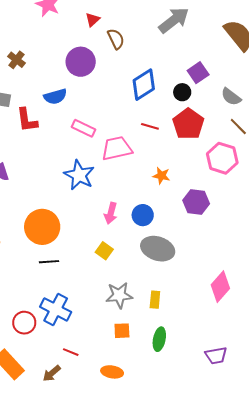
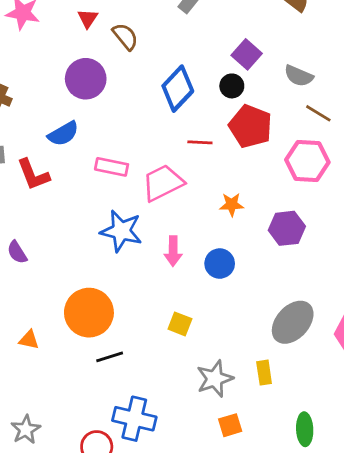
pink arrow: (111, 213) -> (173, 251), moved
gray ellipse: (158, 249) -> (293, 322), moved, turned -52
green ellipse: (159, 339) -> (305, 429), moved

